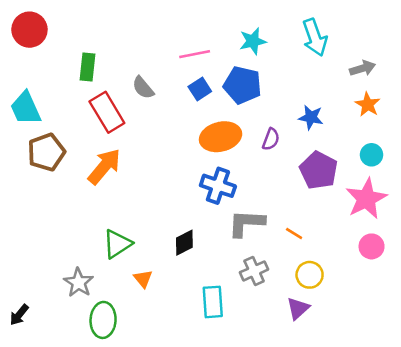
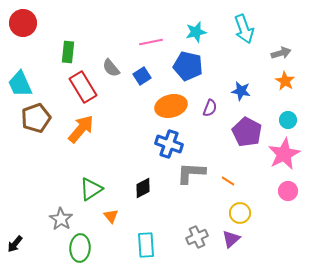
blue square: (200, 89) -> (142, 76), moved
gray cross: (254, 271) -> (197, 237), moved
cyan rectangle: (213, 302) -> (146, 245), moved

